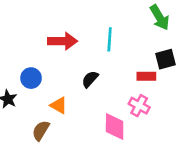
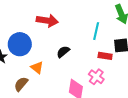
cyan line: (110, 39) -> (96, 31), moved
blue circle: (31, 78) -> (20, 44), size x1.5

